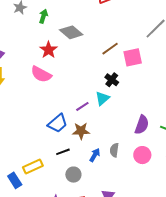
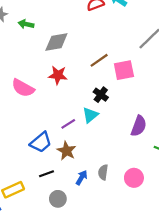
green arrow: (43, 16) -> (26, 24), turned -96
gray diamond: (71, 32) -> (56, 42), turned -50
red star: (49, 50) -> (58, 75), moved, turned -30
purple semicircle: (142, 125) -> (139, 126), moved
brown star: (81, 131) -> (67, 151), turned 30

